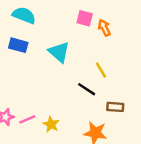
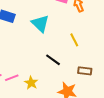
black line: (87, 89) -> (53, 60), moved

